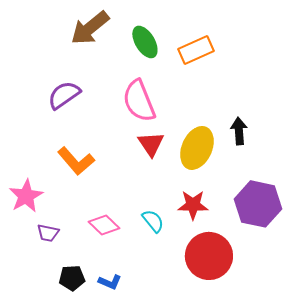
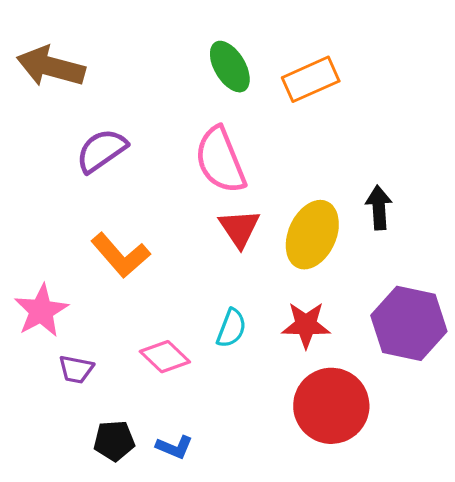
brown arrow: (90, 28) -> (51, 67), moved, turned 54
cyan semicircle: (153, 221) -> (231, 328), moved, turned 60

